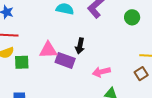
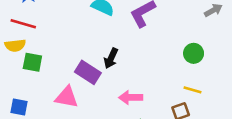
green circle: (132, 17) -> (194, 53), moved
pink triangle: (48, 50) -> (67, 97), moved

